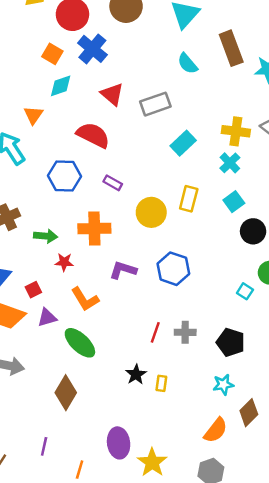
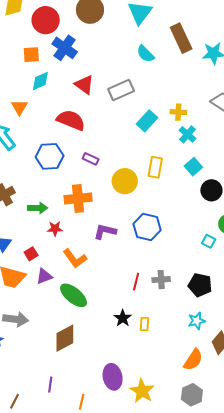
orange square: (52, 54) -> (31, 55), turned -30
yellow cross: (236, 131) -> (178, 112), moved, size x0.7
brown diamond: (66, 393) -> (65, 338), turned 36

